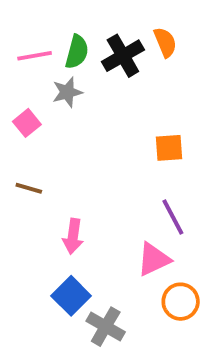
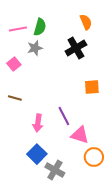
black cross: (123, 56) -> (76, 48), moved
orange square: (169, 148) -> (92, 87), moved
purple line: (173, 217) -> (64, 116), moved
pink triangle: (154, 259) -> (80, 135), turned 42

